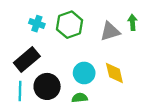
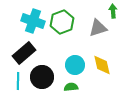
green arrow: (132, 22) -> (113, 11), moved
cyan cross: (37, 24) -> (33, 21), size x1.6

